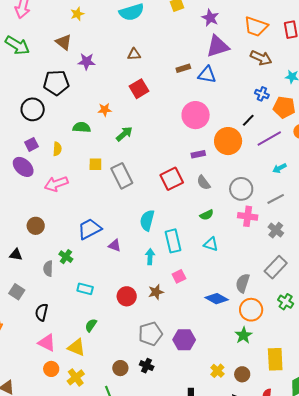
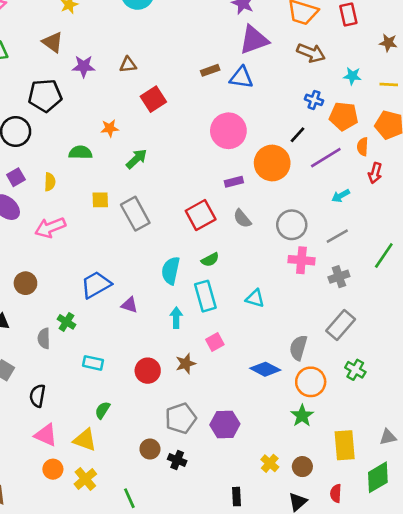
brown triangle: (134, 54) -> (128, 65), moved
green semicircle: (207, 215) -> (210, 260), moved
gray cross: (276, 230) -> (339, 277), turned 35
brown circle: (120, 368) -> (150, 449), moved

